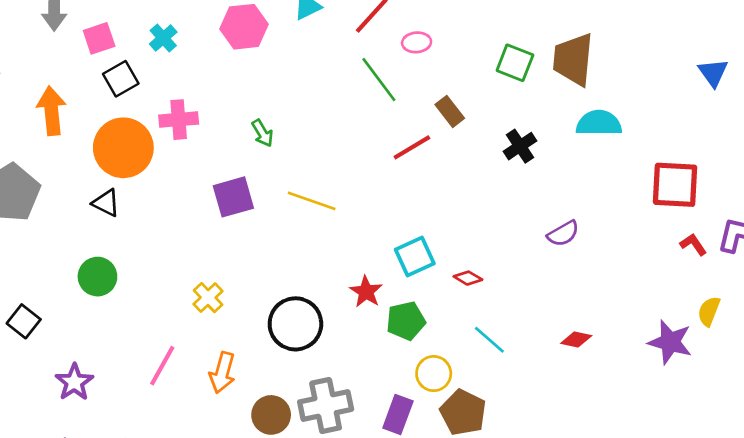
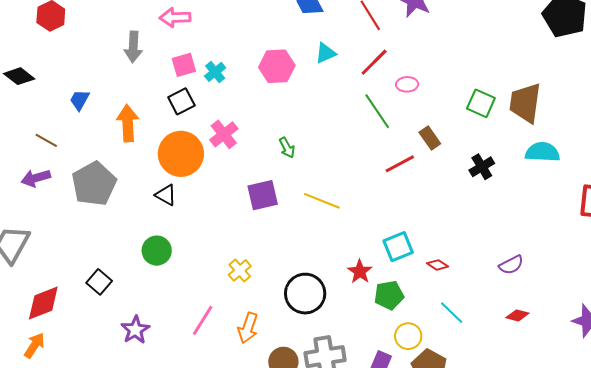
pink square: (99, 38) -> (184, 65), moved
pink cross: (179, 120) -> (224, 134), turned -36
purple semicircle: (563, 234) -> (511, 265), moved

